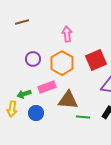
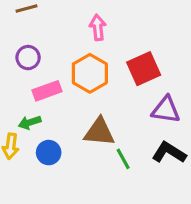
purple circle: (33, 59) -> (28, 58), moved
pink rectangle: (47, 87) -> (47, 91), moved
green line: (83, 117) -> (123, 159), turned 56

